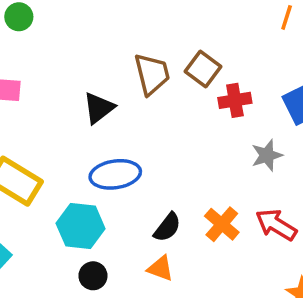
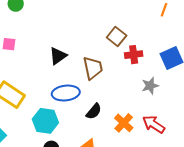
brown trapezoid: (152, 74) -> (93, 68), moved
black semicircle: (167, 227) -> (94, 111), moved

